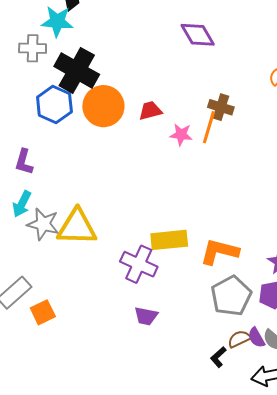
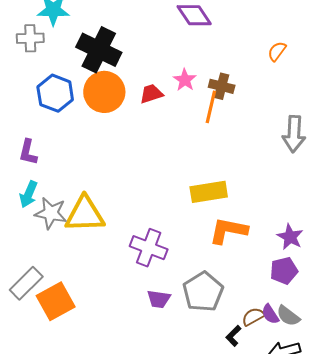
black cross: (77, 70) -> (99, 50), moved
pink star: (181, 135) -> (185, 80), moved, turned 30
yellow rectangle: (169, 240) -> (209, 192), moved
gray pentagon: (231, 296) -> (203, 292), moved
orange square: (43, 312) -> (56, 301), size x1.5

